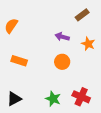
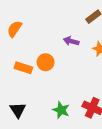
orange circle: (62, 62) -> (46, 62), moved
black triangle: (14, 99) -> (18, 110), turned -35

